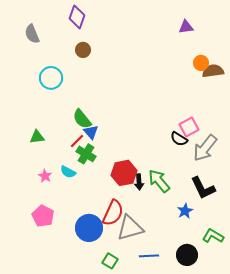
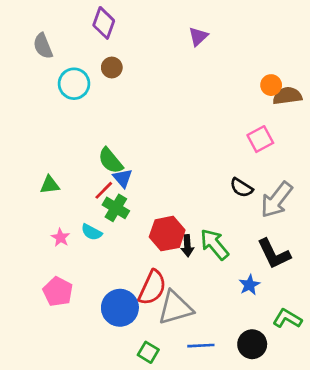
purple triangle: (186, 27) -> (198, 36), moved, turned -35
cyan circle: (51, 78) -> (74, 84), moved
pink square: (189, 127) -> (260, 139), moved

